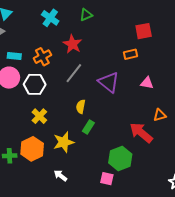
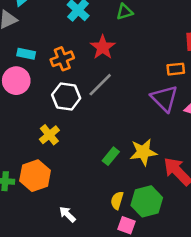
purple triangle: (109, 82) -> (164, 98), moved
white hexagon: (35, 84) -> (66, 96), moved
yellow semicircle: (81, 107) -> (117, 200), moved
yellow star: (64, 142) -> (143, 152), moved

